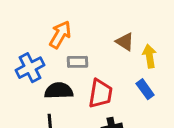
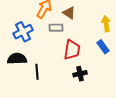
brown triangle: (125, 42) -> (69, 13), moved
black semicircle: (59, 91) -> (17, 59), moved

